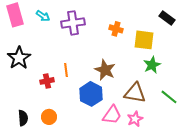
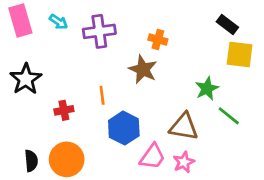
yellow square: (144, 40) -> (240, 54), moved
orange line: (66, 70) -> (102, 95), moved
brown star: (105, 70) -> (143, 69), moved
green line: (169, 97) -> (229, 116), moved
orange circle: (49, 117) -> (67, 159), size x1.6

